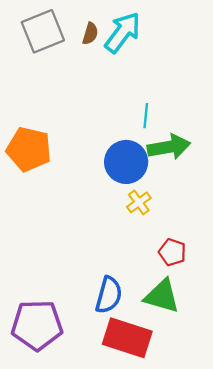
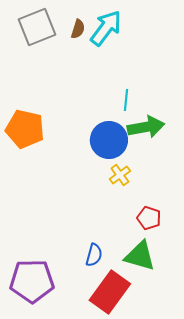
blue semicircle: (109, 295) -> (94, 255), size x0.7
red rectangle: (127, 338) -> (110, 292), turned -72

